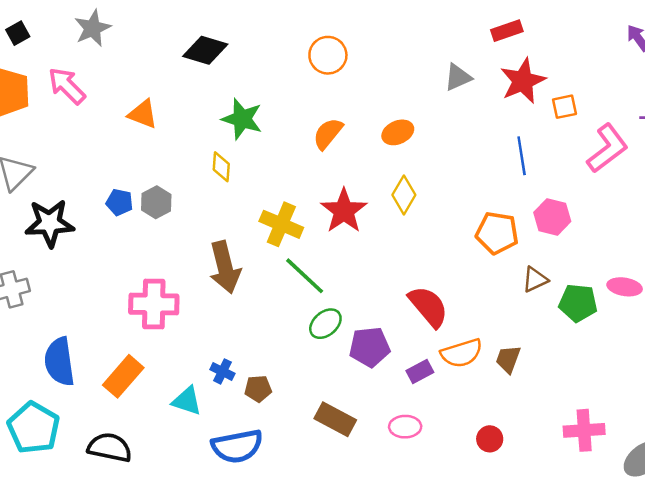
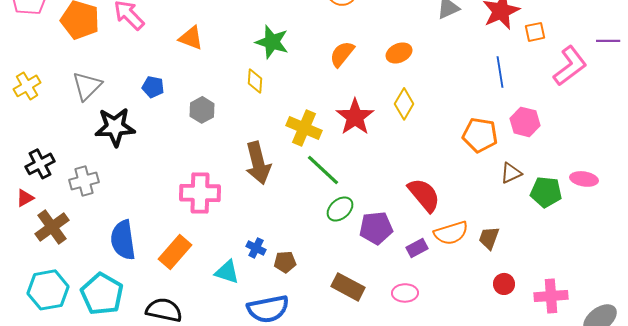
blue pentagon: (119, 202) -> (153, 87), moved
red circle: (490, 439) -> (504, 284), moved

